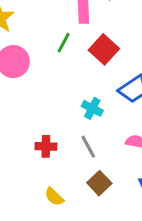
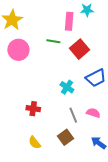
green line: (64, 43) -> (53, 41), turned 64
gray line: (88, 147) -> (73, 115), moved

